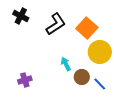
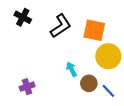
orange square: (87, 28) -> (94, 30), turned -30

